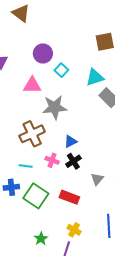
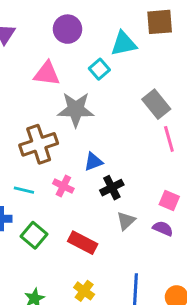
cyan square: (61, 70) -> (99, 69), moved
cyan triangle: (95, 77) -> (124, 44), moved
black cross: (73, 161) -> (112, 188), moved
green square: (36, 196) -> (34, 235), size x0.7

